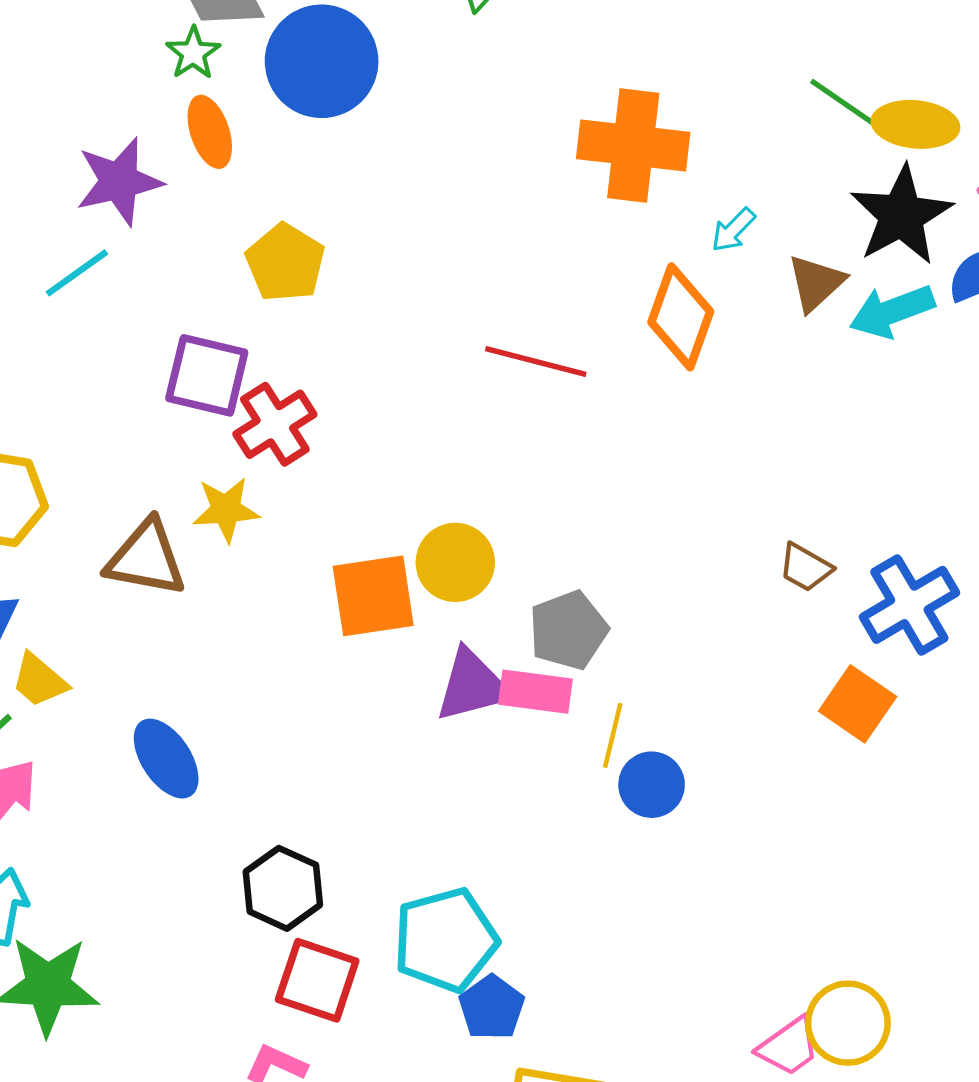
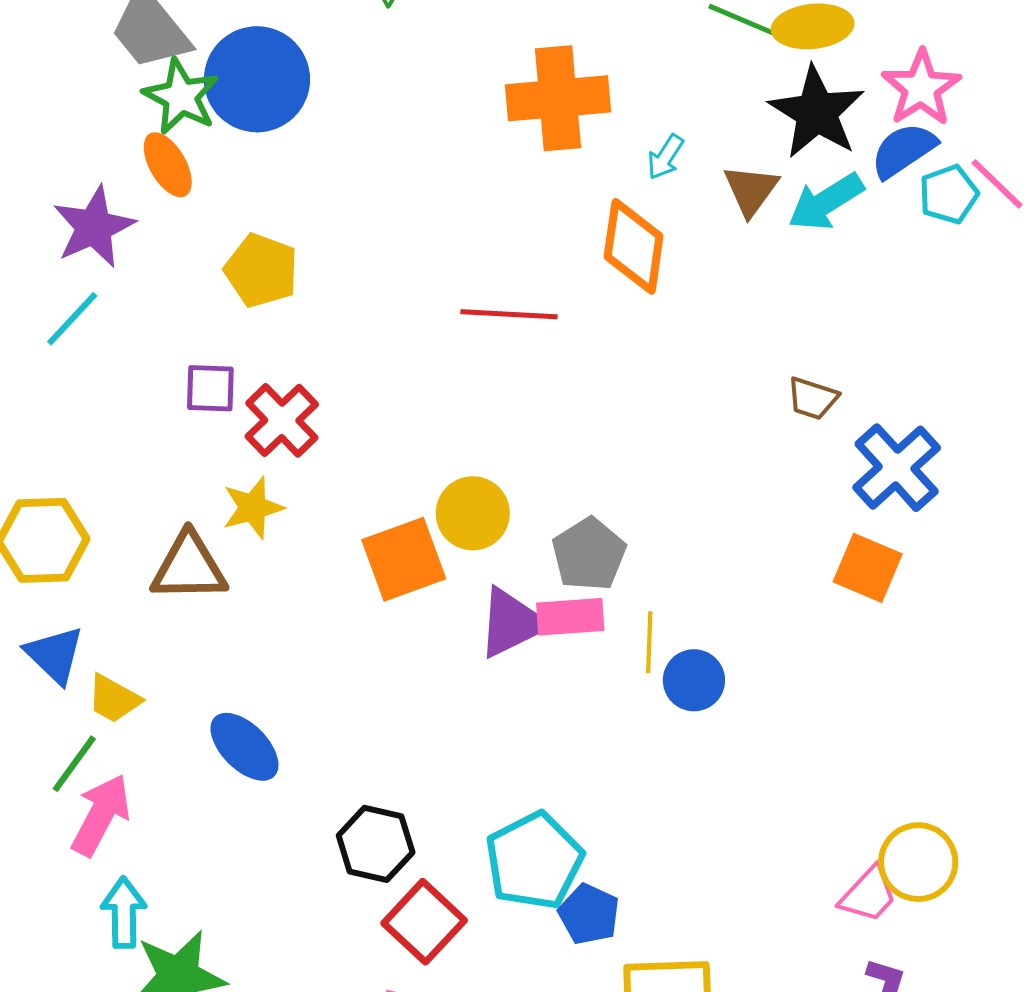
green star: (193, 53) -> (181, 97), moved, size x1.5
purple square: (207, 375) -> (210, 388), size x0.7
brown trapezoid: (805, 567) -> (813, 398), moved
red square: (317, 980) -> (424, 922), turned 36

